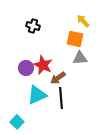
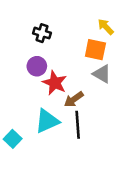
gray triangle: (80, 58) -> (102, 74), turned 35
purple circle: (26, 68) -> (37, 66), moved
cyan square: (17, 122) -> (13, 139), moved

